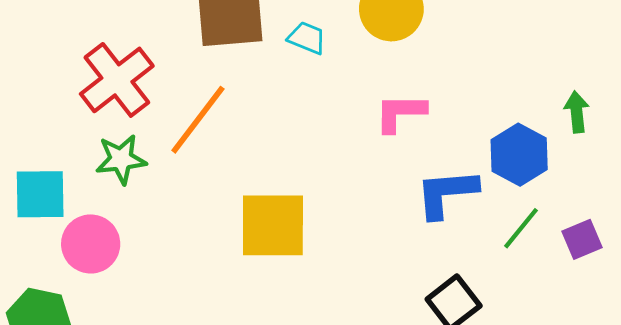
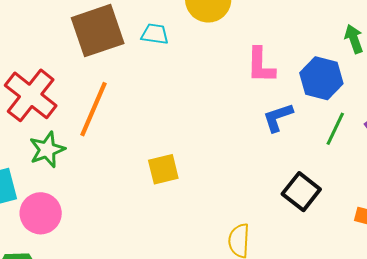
pink L-shape: (400, 113) -> (261, 65), moved, turned -75
blue L-shape: (447, 193) -> (278, 117), size x0.7
yellow square: (273, 225) -> (163, 169), size x0.6

